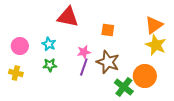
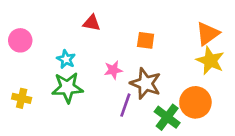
red triangle: (68, 17) -> (92, 23), size x0.6
pink circle: (20, 46) -> (20, 40), moved
green star: (50, 65) -> (67, 88), size x1.6
purple line: (84, 67) -> (125, 105), moved

